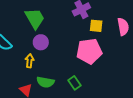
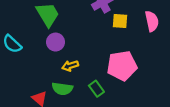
pink pentagon: (89, 51) -> (122, 66), moved
yellow arrow: (30, 61) -> (70, 66), moved, turned -112

